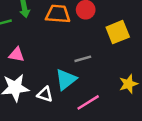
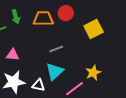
gray line: (83, 59) -> (56, 49), moved
yellow star: (128, 84) -> (93, 73), moved

